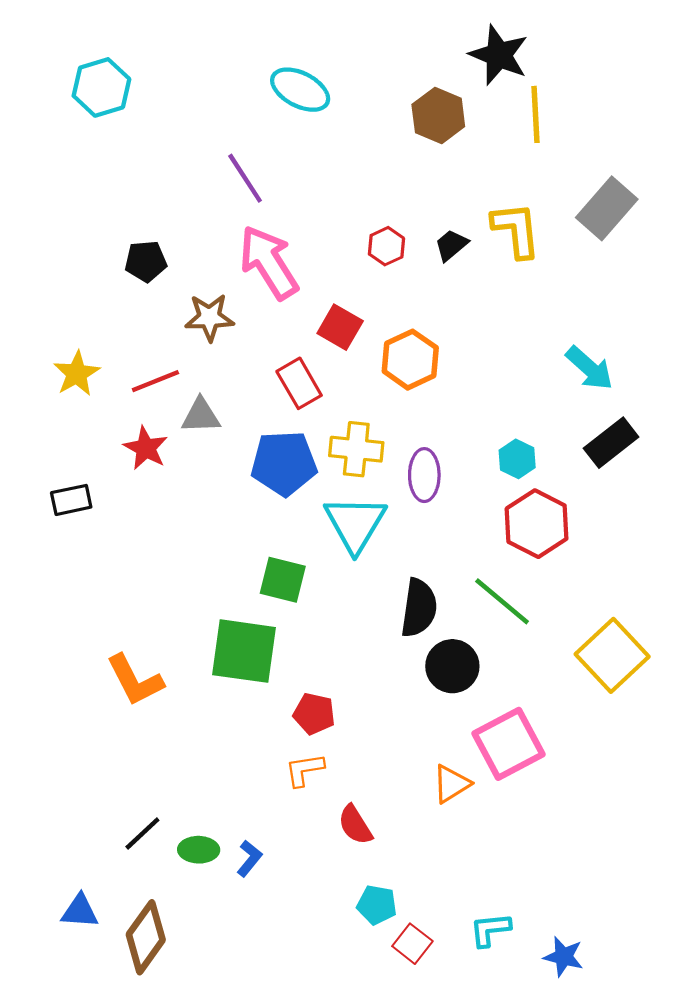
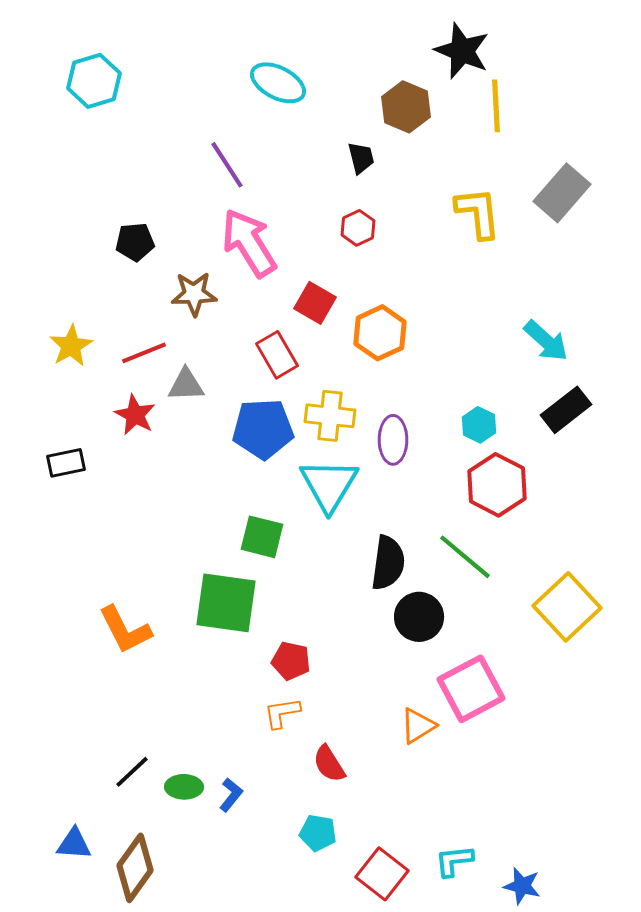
black trapezoid: (451, 245) -> (361, 158), moved, turned 116
cyan pentagon: (377, 905) -> (318, 833), moved
red square: (412, 944) -> (382, 874), size x1.4

